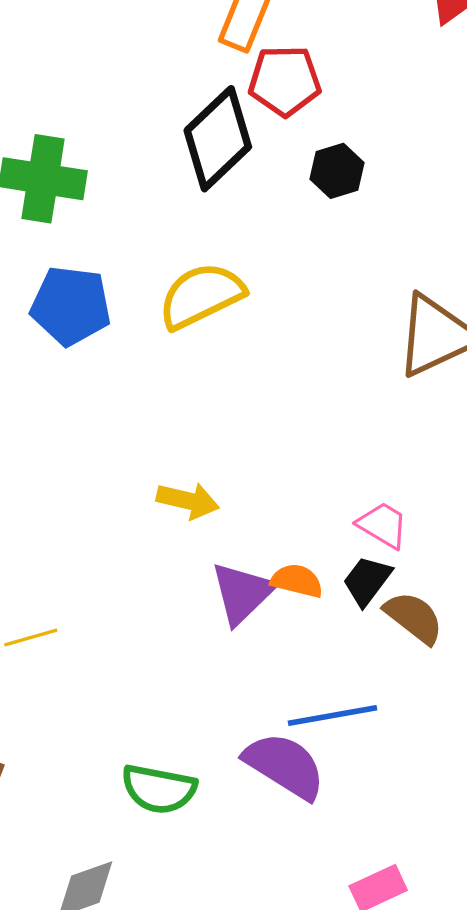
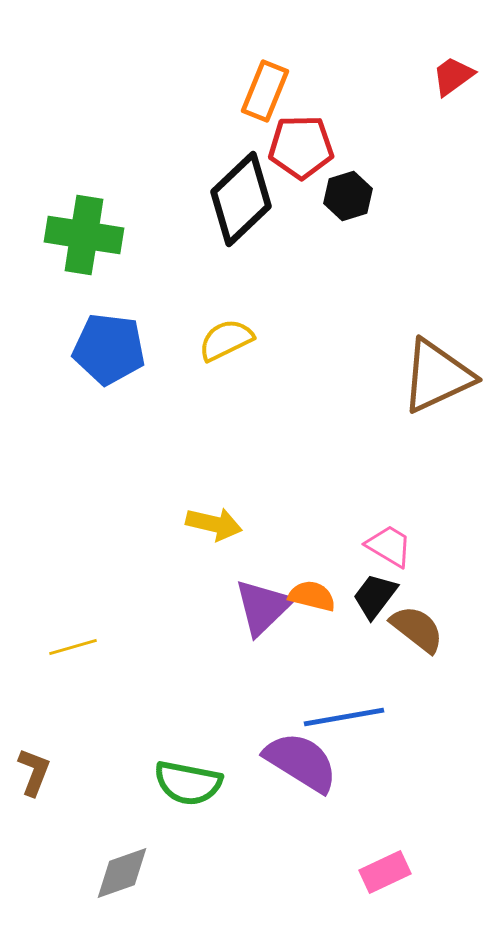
black hexagon: (337, 171) -> (348, 196), moved
yellow semicircle: (201, 296) -> (226, 340), size x0.7

